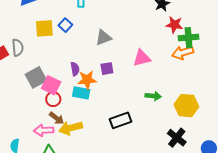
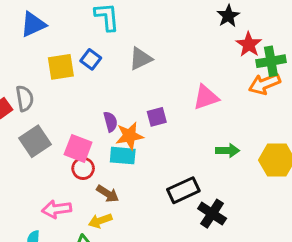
red star: (174, 25) -> (249, 45), turned 30
gray triangle: (104, 38) -> (140, 59), moved
gray square: (36, 77) -> (35, 141), moved
brown arrow: (56, 118) -> (108, 194), moved
yellow arrow: (71, 128) -> (100, 221), moved, size x0.7
pink arrow: (44, 130) -> (57, 209), moved
black cross: (177, 138) -> (212, 214), moved

